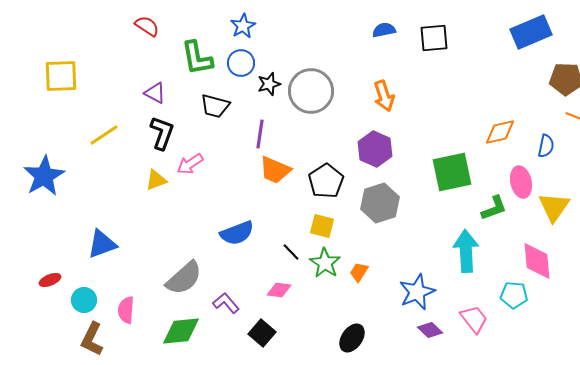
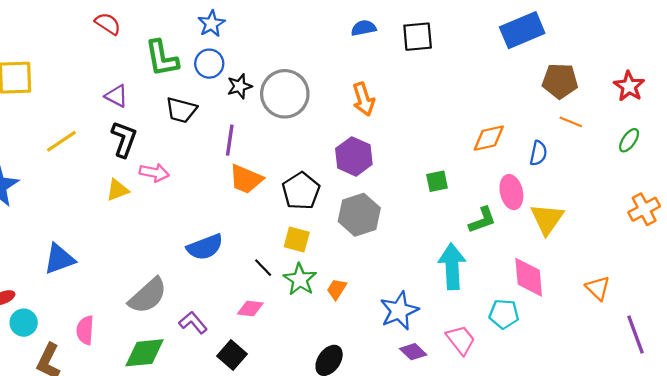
pink arrow: (190, 164) -> (154, 173), turned -136
green square: (452, 172) -> (437, 181), size x0.5
cyan circle: (84, 300) -> (24, 323), moved

